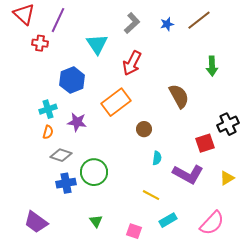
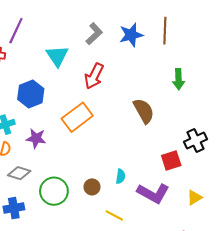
brown line: (199, 20) -> (165, 31), turned -50
blue star: (167, 24) -> (131, 35), size x1.6
brown circle: (144, 129) -> (92, 187), moved
blue cross: (66, 183) -> (14, 208), moved

